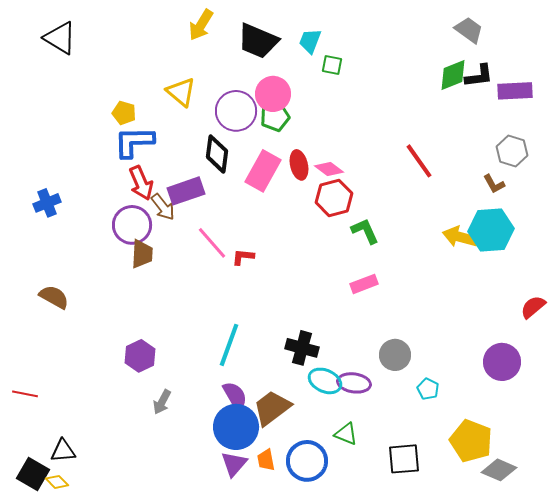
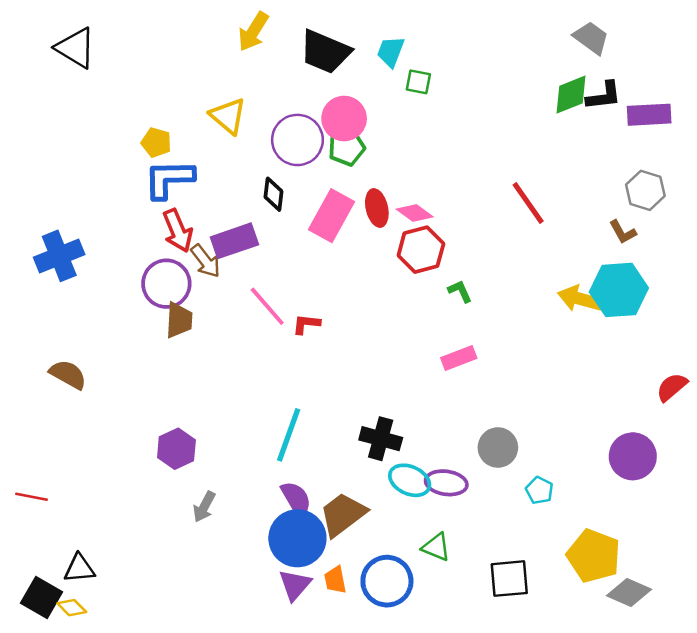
black diamond: (217, 154) -> (273, 194), size x0.7
blue cross: (47, 203) -> (59, 256), size x1.4
green L-shape: (365, 231) -> (460, 291), size x0.7

